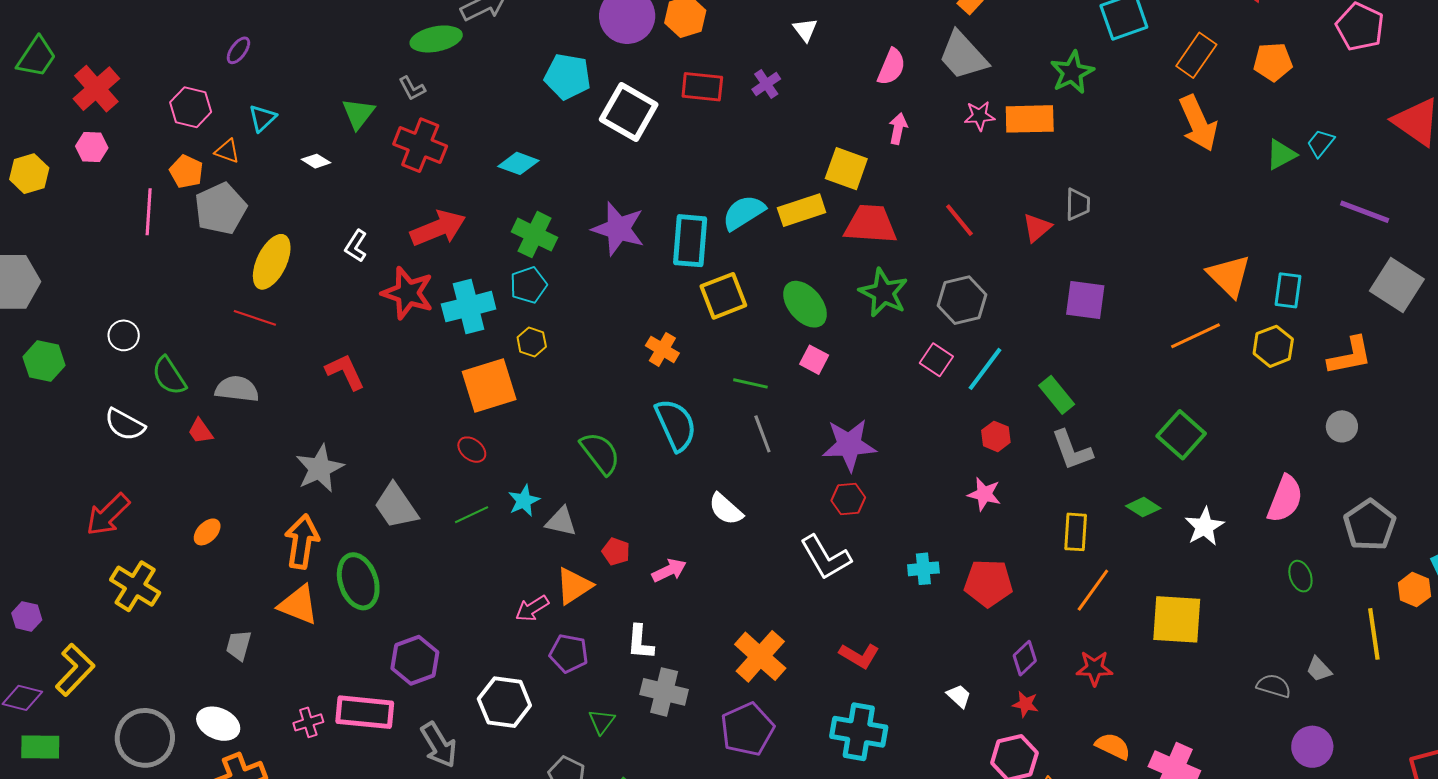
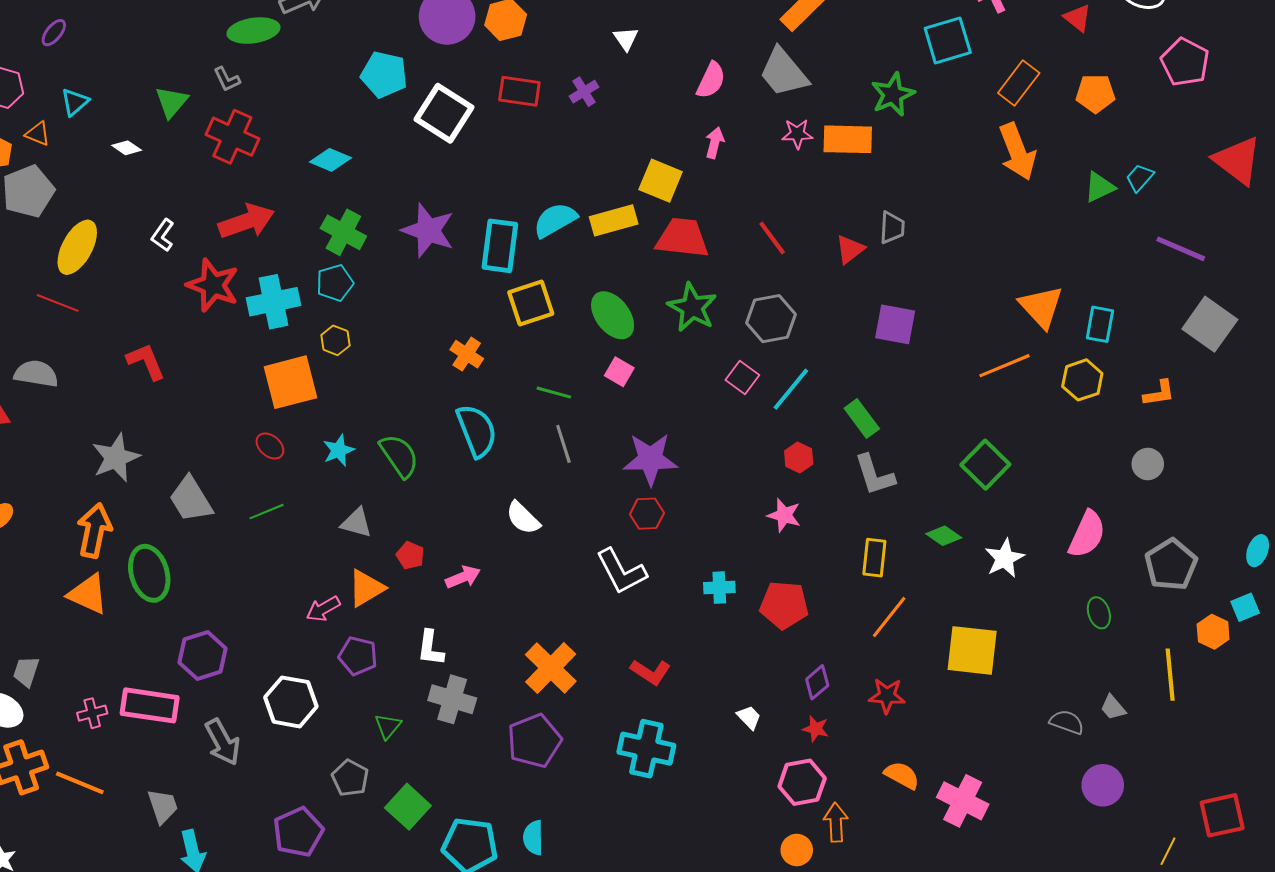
orange L-shape: (1350, 356) -> (1159, 393), size x0.7
cyan star: (524, 501) -> (339, 450), moved
gray trapezoid: (239, 645) -> (26, 671), moved

